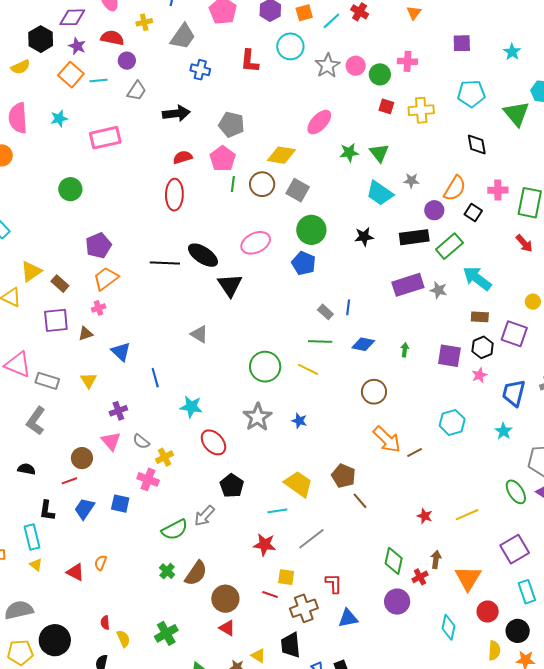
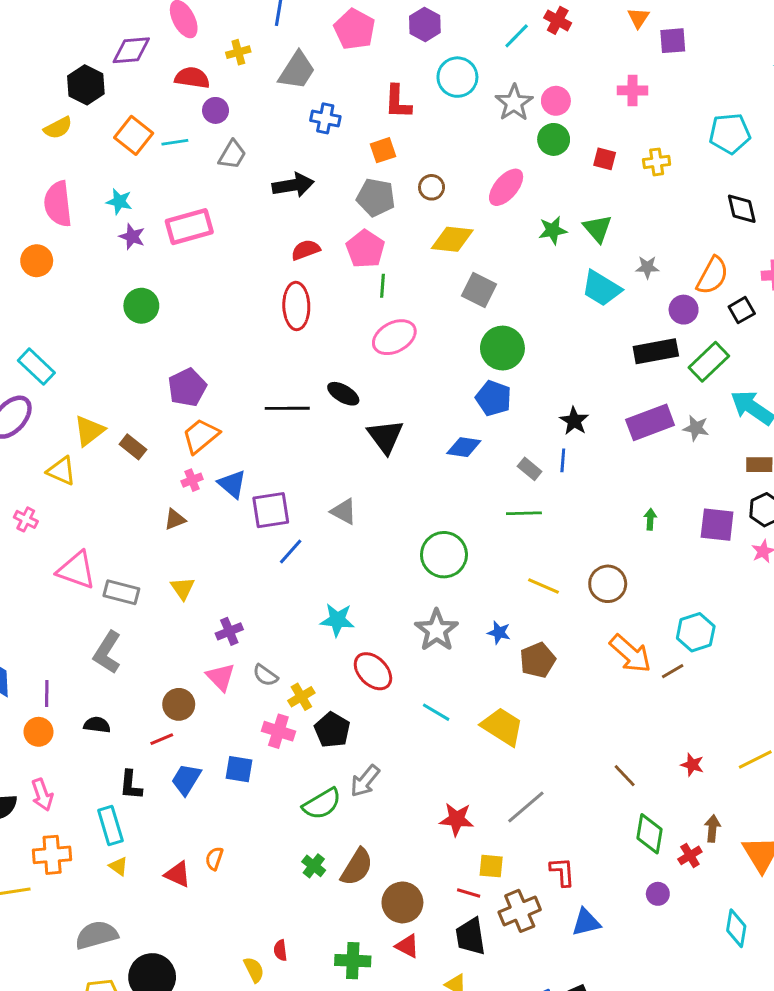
orange square: (304, 13) -> (383, 150), moved
purple square: (462, 43) -> (673, 41), moved
purple star: (77, 46) -> (132, 237), moved
green circle: (380, 74) -> (554, 139), moved
yellow cross: (421, 110) -> (657, 162), size x0.7
cyan star: (59, 119) -> (119, 202), turned 30
brown circle: (262, 184) -> (432, 187), moved, size x0.7
black square: (473, 213) -> (742, 310), turned 30
black star: (364, 237) -> (574, 421), moved, turned -30
pink ellipse: (256, 243) -> (394, 337), moved
black ellipse: (203, 255) -> (343, 394), size x0.7
purple square: (56, 320) -> (271, 510), moved
blue diamond: (363, 344) -> (464, 447), moved
blue triangle: (121, 352) -> (232, 484), moved
yellow line: (308, 369) -> (543, 586), moved
blue line: (155, 378) -> (291, 552), moved, turned 60
cyan hexagon: (452, 422) -> (696, 632), moved
brown pentagon: (344, 476) -> (538, 660), moved, turned 30
black pentagon: (232, 486) -> (332, 730), moved
brown line: (360, 501) -> (625, 776), moved
cyan line: (277, 511) -> (436, 712), moved, turned 42
purple circle: (397, 602) -> (658, 894), size x0.6
red semicircle: (105, 623) -> (280, 950), moved
green cross: (166, 633) -> (353, 961), moved, turned 35
black trapezoid: (291, 645) -> (470, 936), moved

